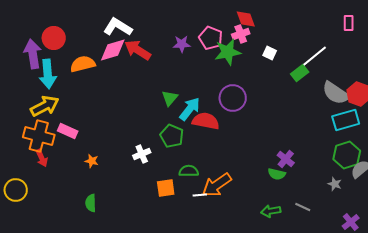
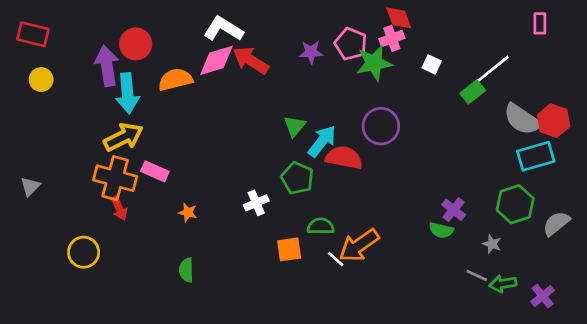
green hexagon: (347, 155) -> (515, 204), moved
gray star: (335, 184) -> (492, 244), moved
white line: (200, 195) -> (336, 259), turned 48
green arrow: (271, 211) -> (503, 284), moved

